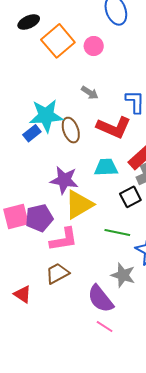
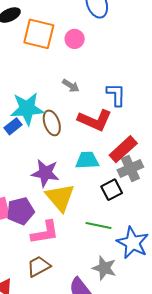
orange square: (58, 41) -> (39, 34), turned -36
yellow triangle: (79, 205) -> (60, 198), turned -40

